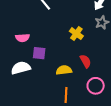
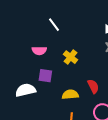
yellow cross: (76, 34) -> (70, 57), moved
pink semicircle: (22, 38) -> (39, 51), moved

